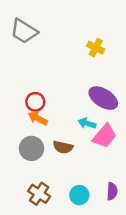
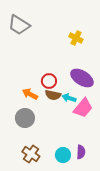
red circle: (35, 102) -> (49, 81), moved
brown semicircle: (63, 147) -> (53, 95), moved
purple semicircle: (112, 191) -> (81, 152), moved

